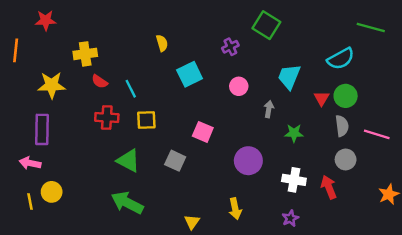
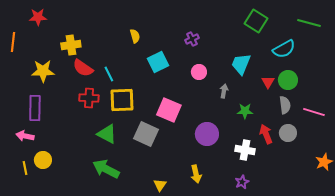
green square: (266, 25) -> (256, 21), moved
red semicircle: (100, 82) -> (83, 68), size x1.5
yellow square: (146, 120) -> (122, 100), size x1.5
pink square: (203, 132) -> (169, 110), size x1.4
gray square: (175, 161) -> (146, 134), size x1.4
red arrow: (329, 187) -> (266, 134), moved

